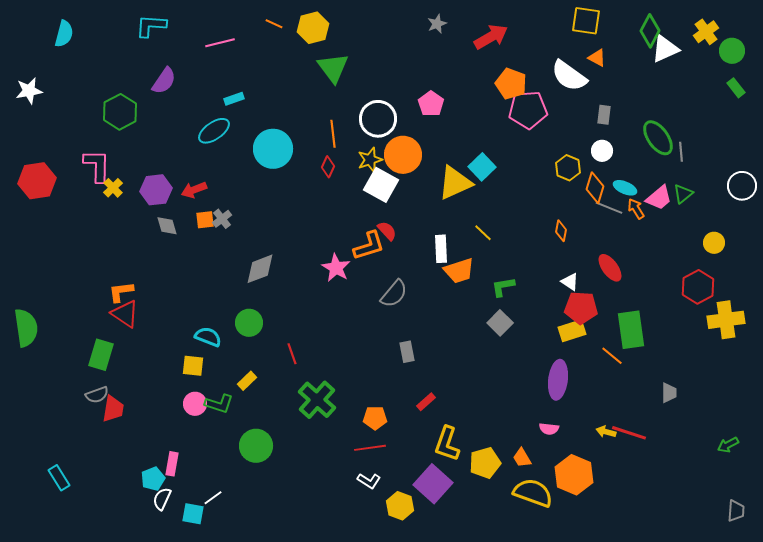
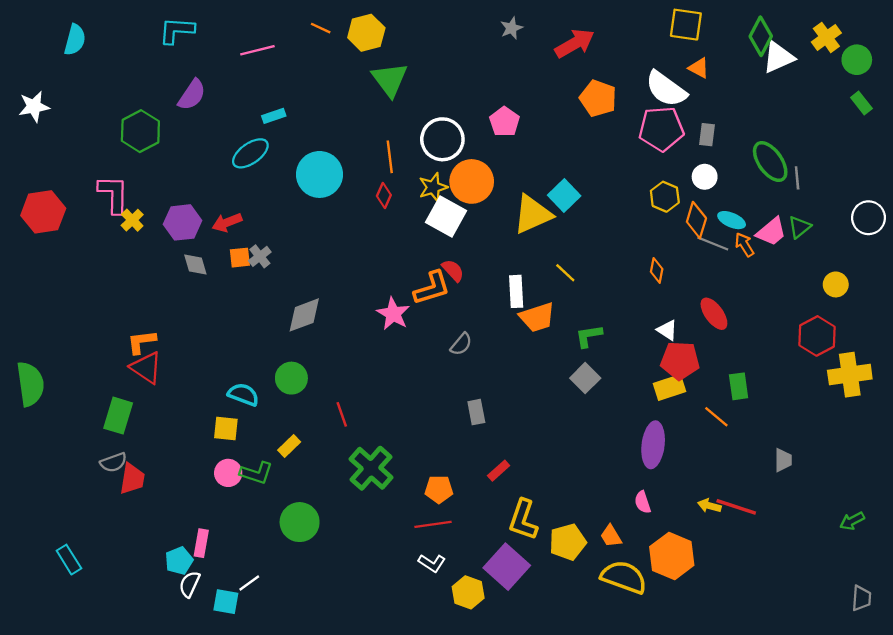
pink pentagon: (528, 110) -> (661, 129), moved
gray semicircle: (394, 294) -> (461, 344), size x0.7
green rectangle: (631, 330) -> (739, 386), size x0.6
pink semicircle: (549, 429) -> (643, 502), turned 66

